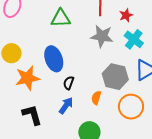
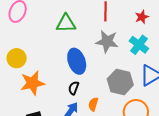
red star: (126, 15) -> (142, 17), moved
blue ellipse: (54, 59) -> (77, 61), moved
orange semicircle: (96, 98) -> (93, 104), moved

